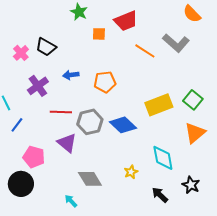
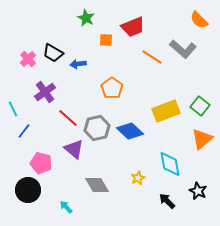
blue arrow: (71, 75) -> (78, 64), moved
orange pentagon: (105, 82) -> (112, 88), turned -30
red line: (61, 112) -> (68, 118), turned 40
cyan arrow: (71, 201) -> (66, 207), moved

